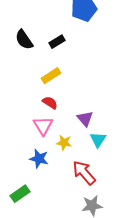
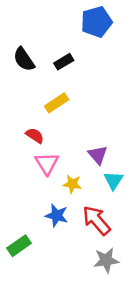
red semicircle: (50, 103) -> (35, 136), moved
blue star: (39, 159) -> (57, 215), moved

